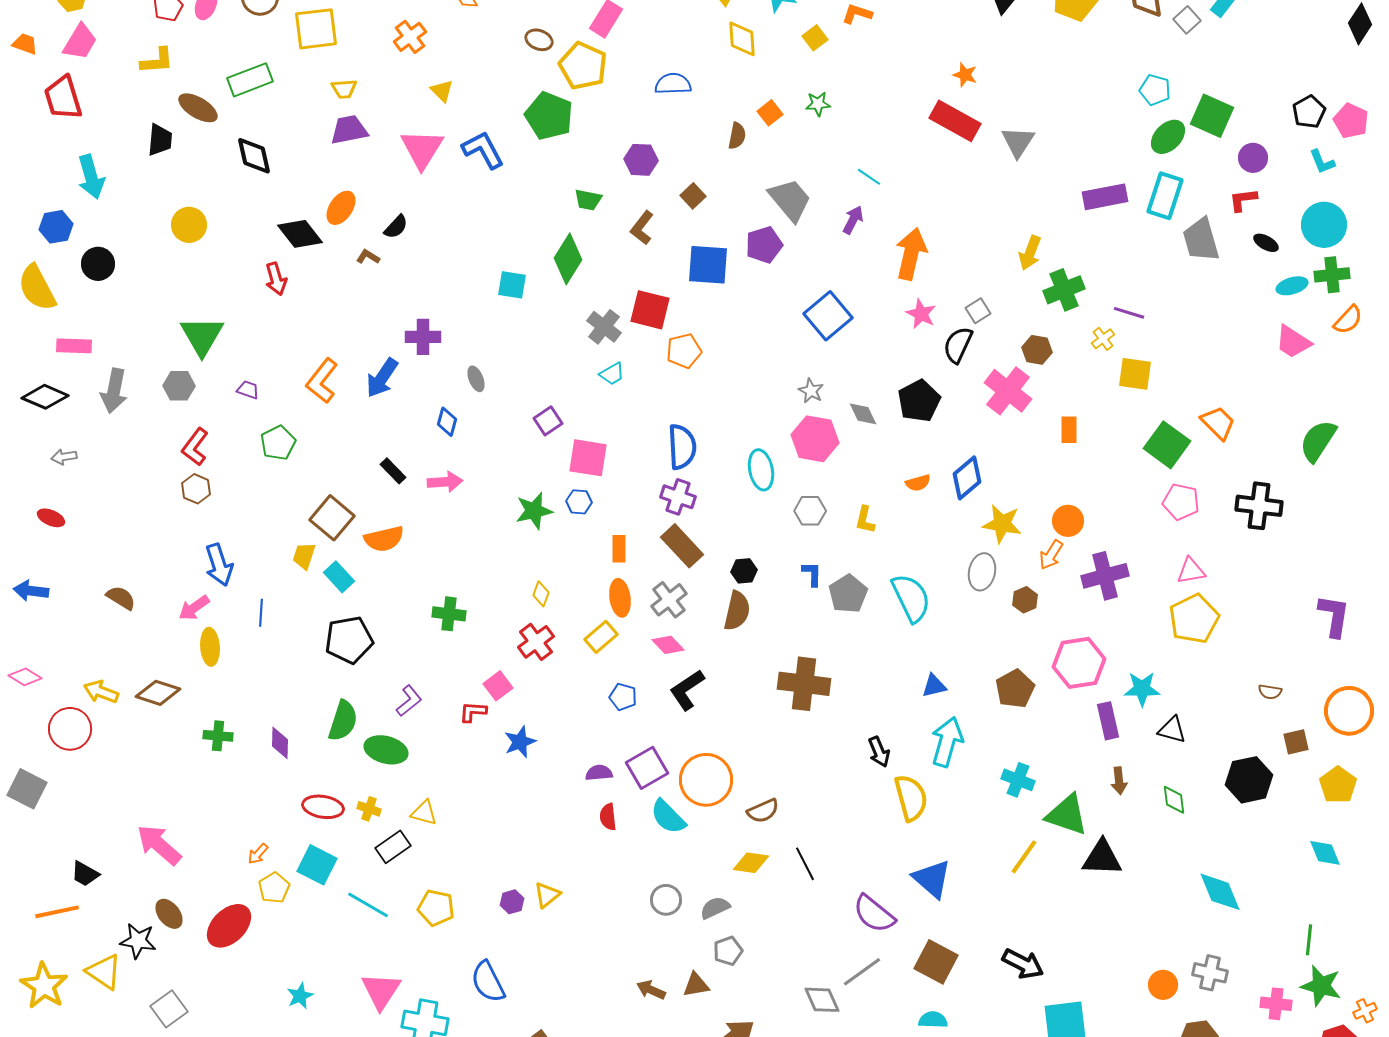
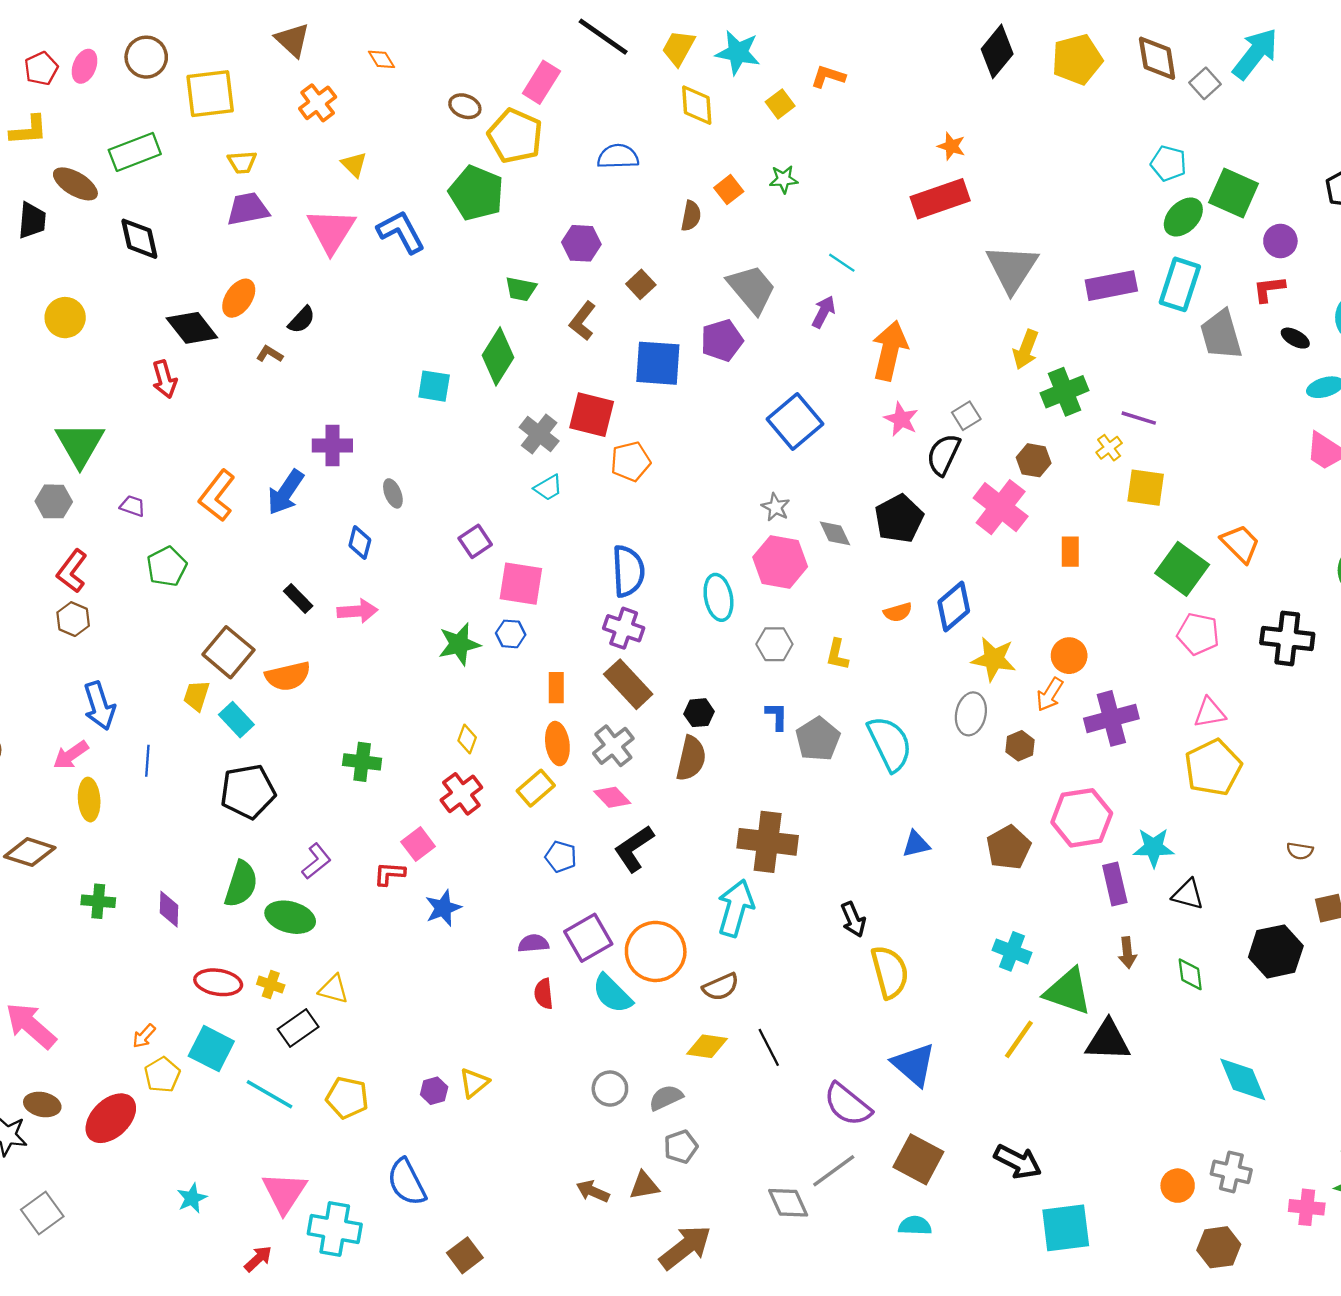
red rectangle: (955, 121) -> (940, 199), turned -48
gray triangle: (1018, 142) -> (1012, 268), moved, size x1.4
cyan arrow: (947, 742) -> (736, 908), moved
brown ellipse: (169, 914) -> (42, 1105), turned -40

